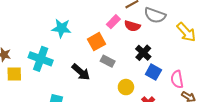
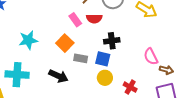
pink rectangle: (113, 22) -> (75, 20), turned -64
black cross: (143, 53) -> (112, 41), turned -35
blue square: (153, 72) -> (103, 59), moved

